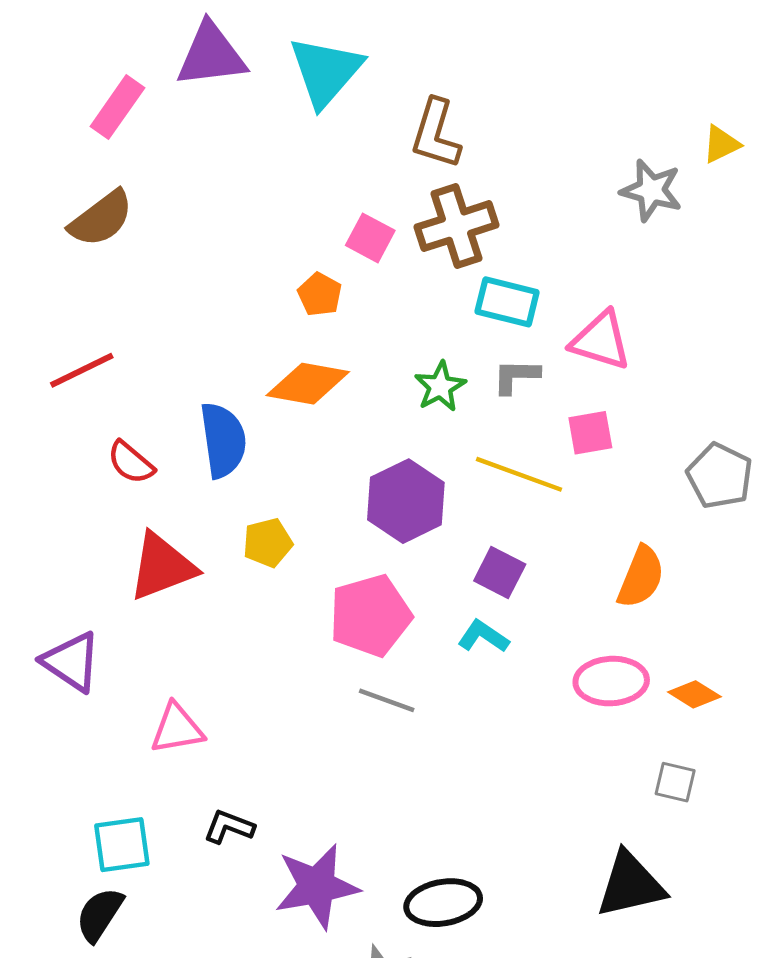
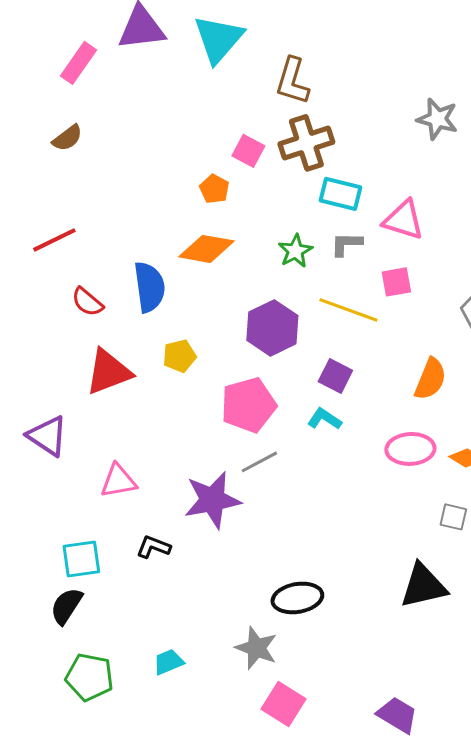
brown semicircle: (101, 219) -> (67, 138), size x0.7
gray line: (387, 700) -> (259, 462), turned -48
purple star: (317, 886) -> (212, 500), moved

